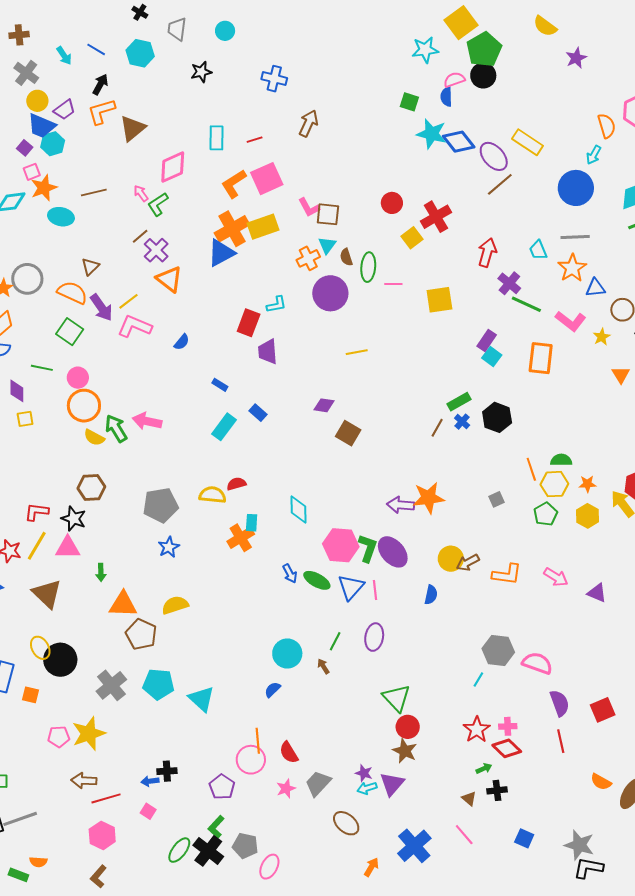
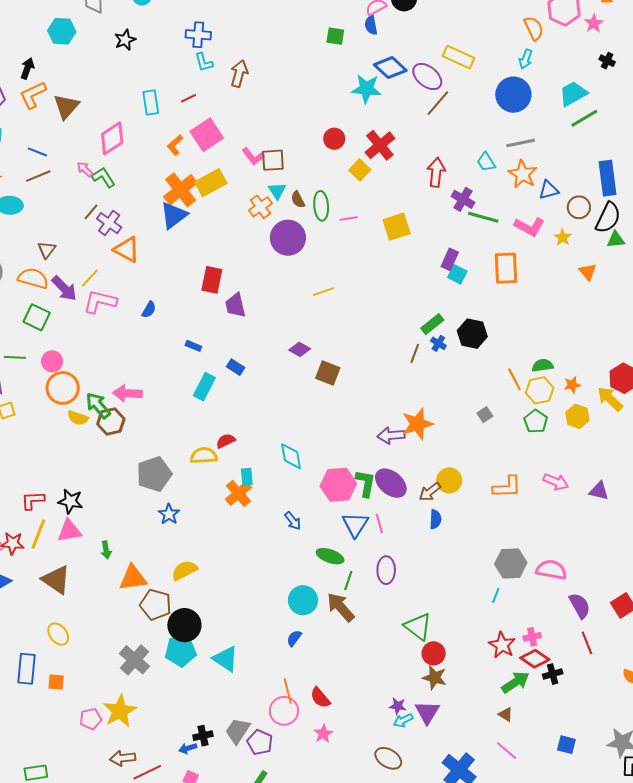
blue line: (96, 49) -> (37, 152), moved
cyan star: (432, 134) -> (366, 89), moved
orange L-shape: (234, 184) -> (175, 145), size x0.7
green L-shape: (158, 204) -> (103, 177), turned 100
cyan L-shape: (276, 305) -> (204, 62), moved, turned 95
purple diamond: (324, 405) -> (300, 349), turned 30
brown hexagon: (91, 488) -> (111, 421), moved
brown arrow: (468, 563) -> (430, 492), moved
green ellipse: (317, 580) -> (330, 556), moved
black circle: (60, 660) -> (184, 625), moved
brown arrow: (323, 666) -> (341, 607), size x2.0
green arrow: (484, 768) -> (515, 682), size x1.8
gray trapezoid: (318, 783) -> (238, 731), moved
black cross: (497, 790) -> (553, 674), moved

